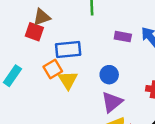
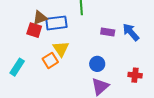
blue rectangle: (68, 50) -> (56, 23), moved
yellow triangle: (68, 80) -> (61, 49), moved

